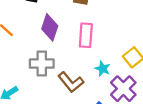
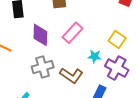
pink rectangle: (86, 35) -> (72, 33), turned 55

